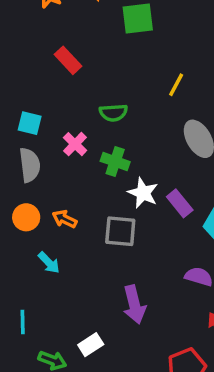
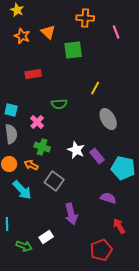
red rectangle: (68, 60) -> (33, 74), turned -56
green cross: (115, 161) -> (42, 147), moved
gray square: (120, 231) -> (54, 181), moved, turned 30
cyan arrow: (49, 263) -> (22, 190), size x1.5

